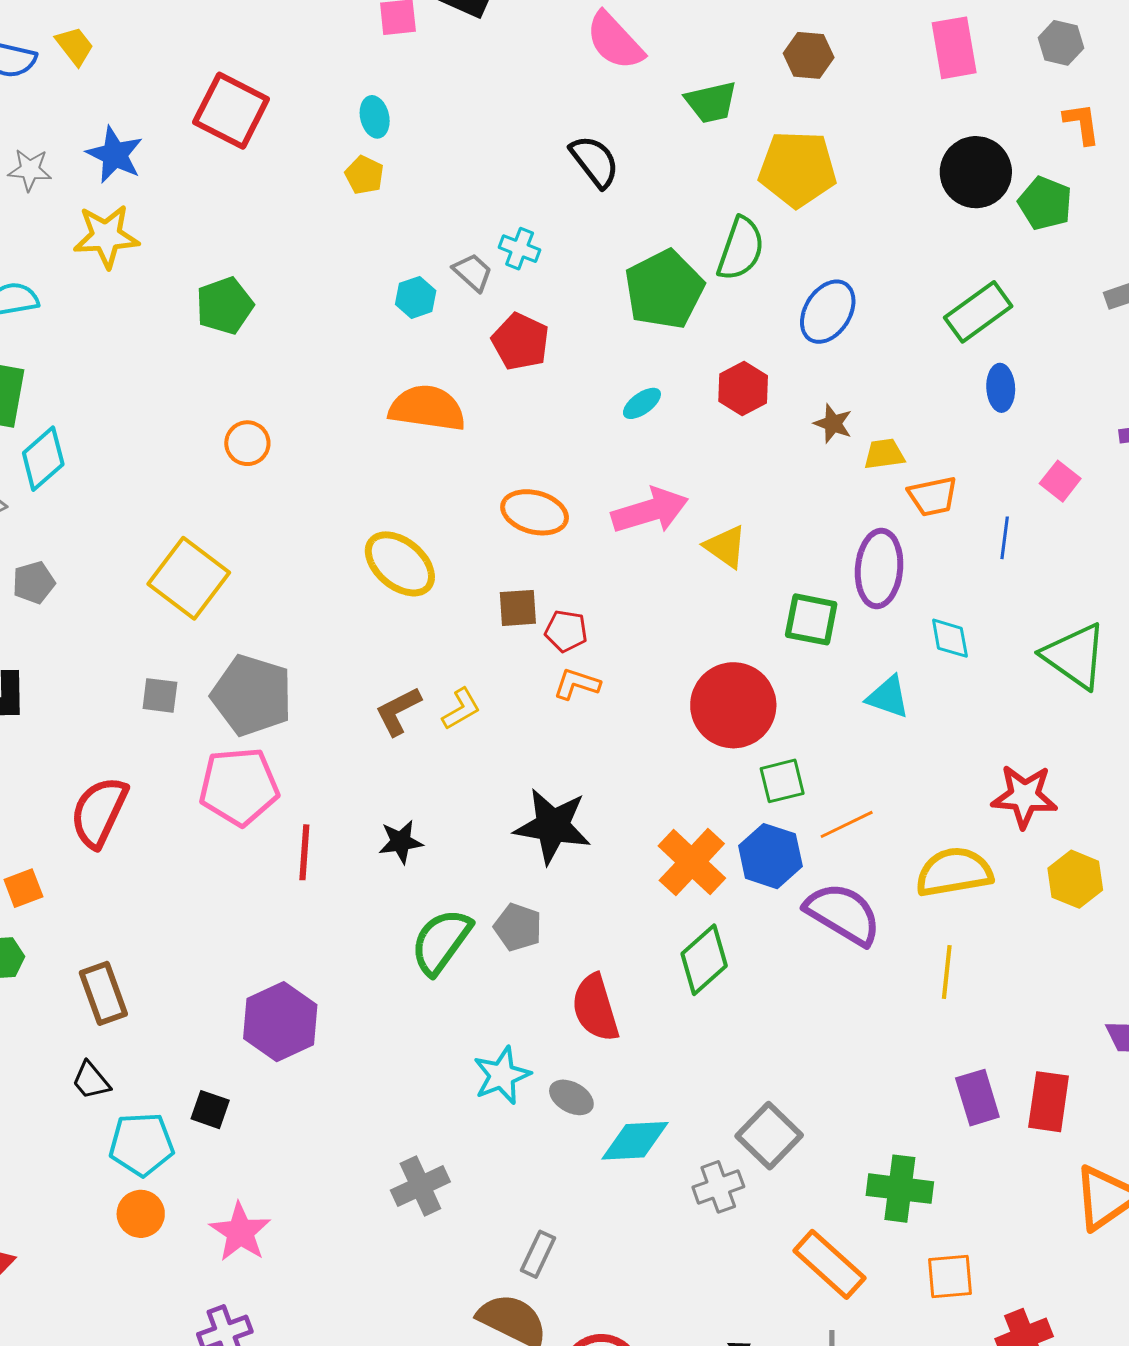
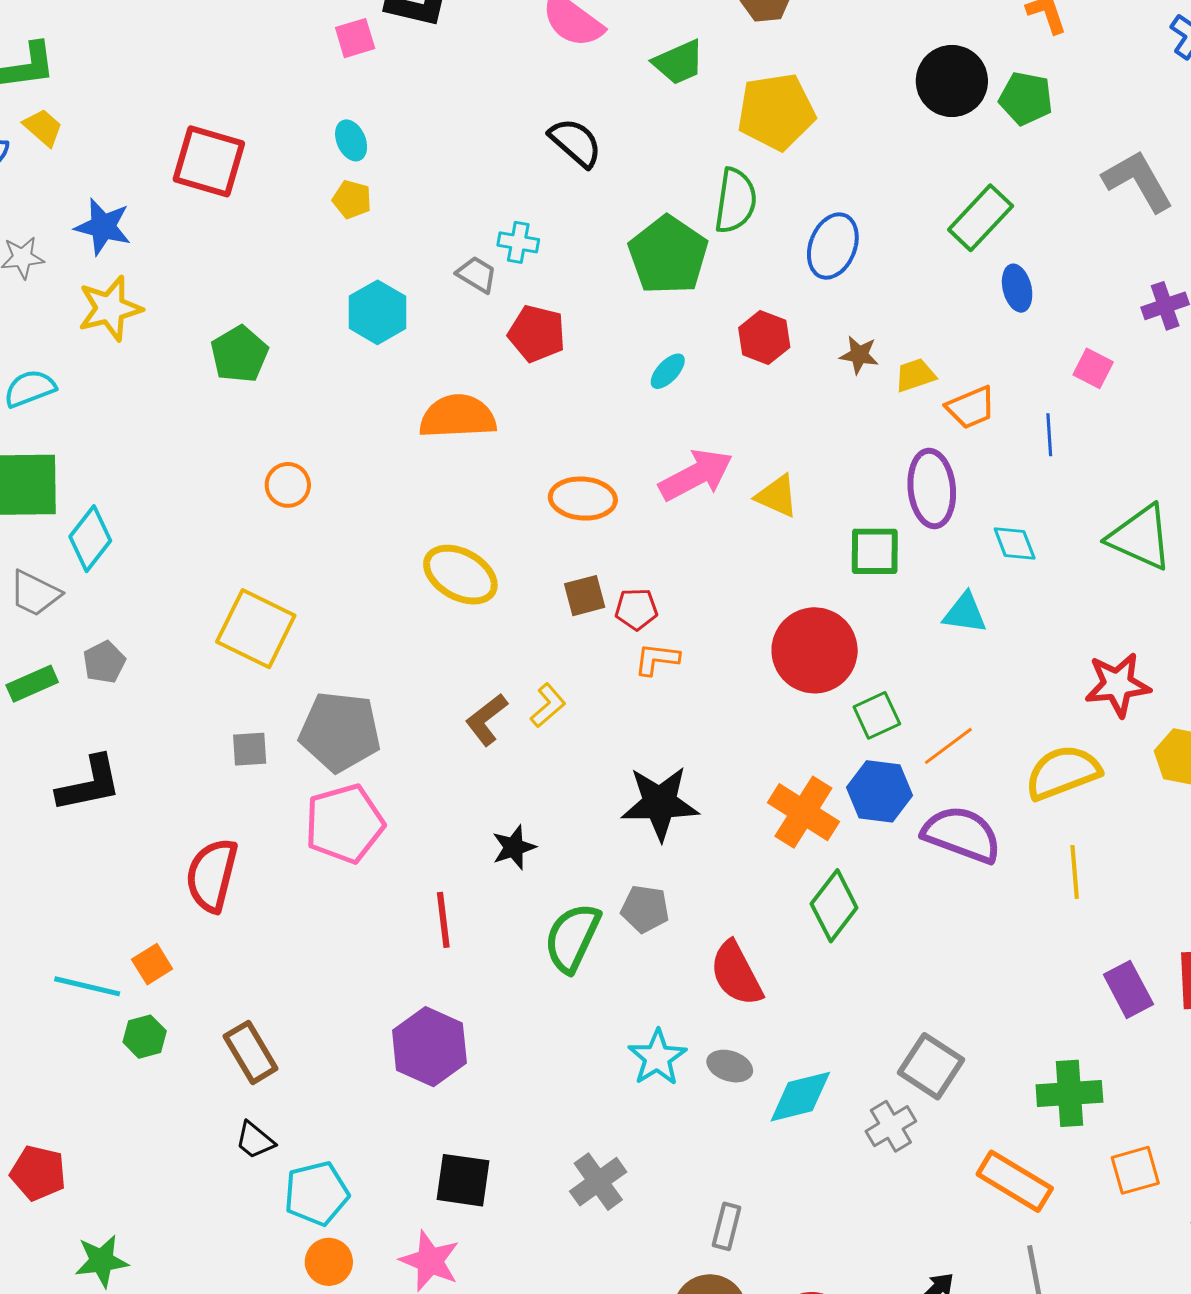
cyan hexagon: (416, 297) -> (378, 312), moved, size x1.5
red line: (304, 852) -> (443, 920), moved
black square: (210, 1110) -> (463, 1180), moved, size x1.5

